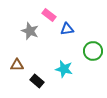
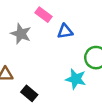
cyan star: (64, 69) -> (76, 79), moved

